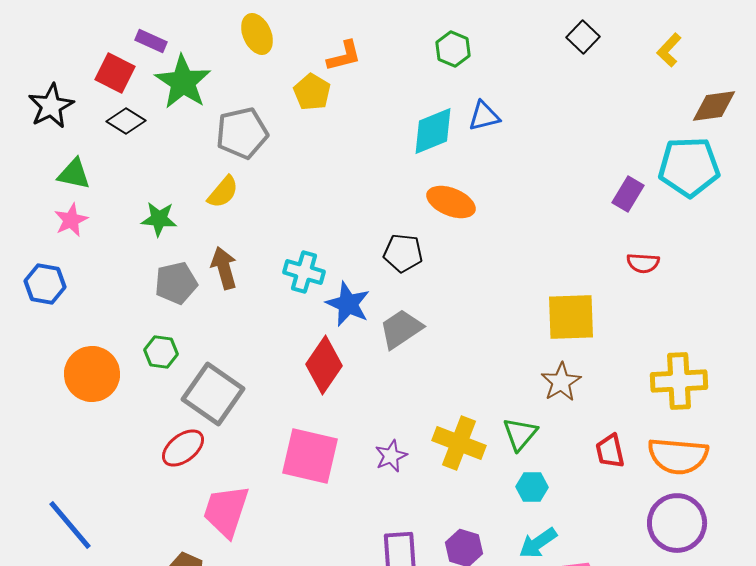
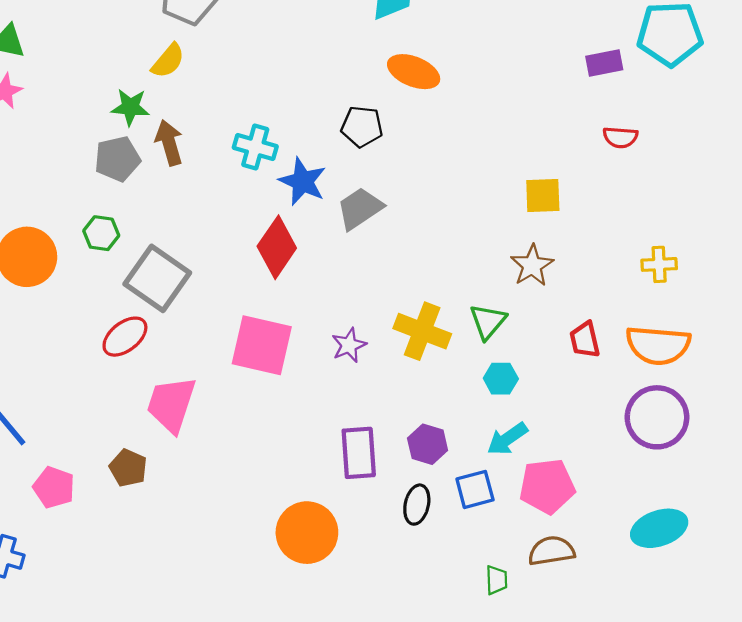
purple rectangle: (628, 194) -> (604, 63), turned 48
green star: (159, 219) -> (130, 107), moved
yellow square: (571, 317) -> (543, 195), size x0.7
yellow cross: (679, 381) -> (659, 264), size x0.6

